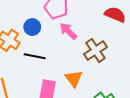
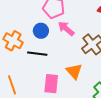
blue circle: (32, 27) -> (41, 31), moved

